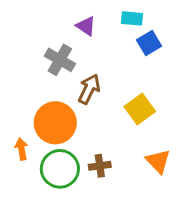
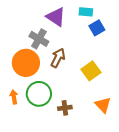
purple triangle: (86, 26) -> (56, 17), size x1.5
orange circle: (55, 123) -> (26, 63), moved
green circle: (60, 169) -> (39, 94), moved

